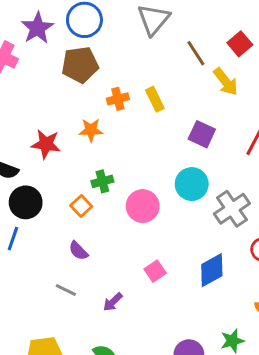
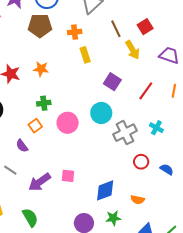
orange cross: (118, 99) -> (75, 32), moved
orange square: (81, 206) -> (35, 126), moved
blue diamond: (212, 270) -> (105, 190), moved
pink square: (155, 271) -> (68, 176), moved, turned 32
purple arrow: (113, 302) -> (40, 182), size x1.6

